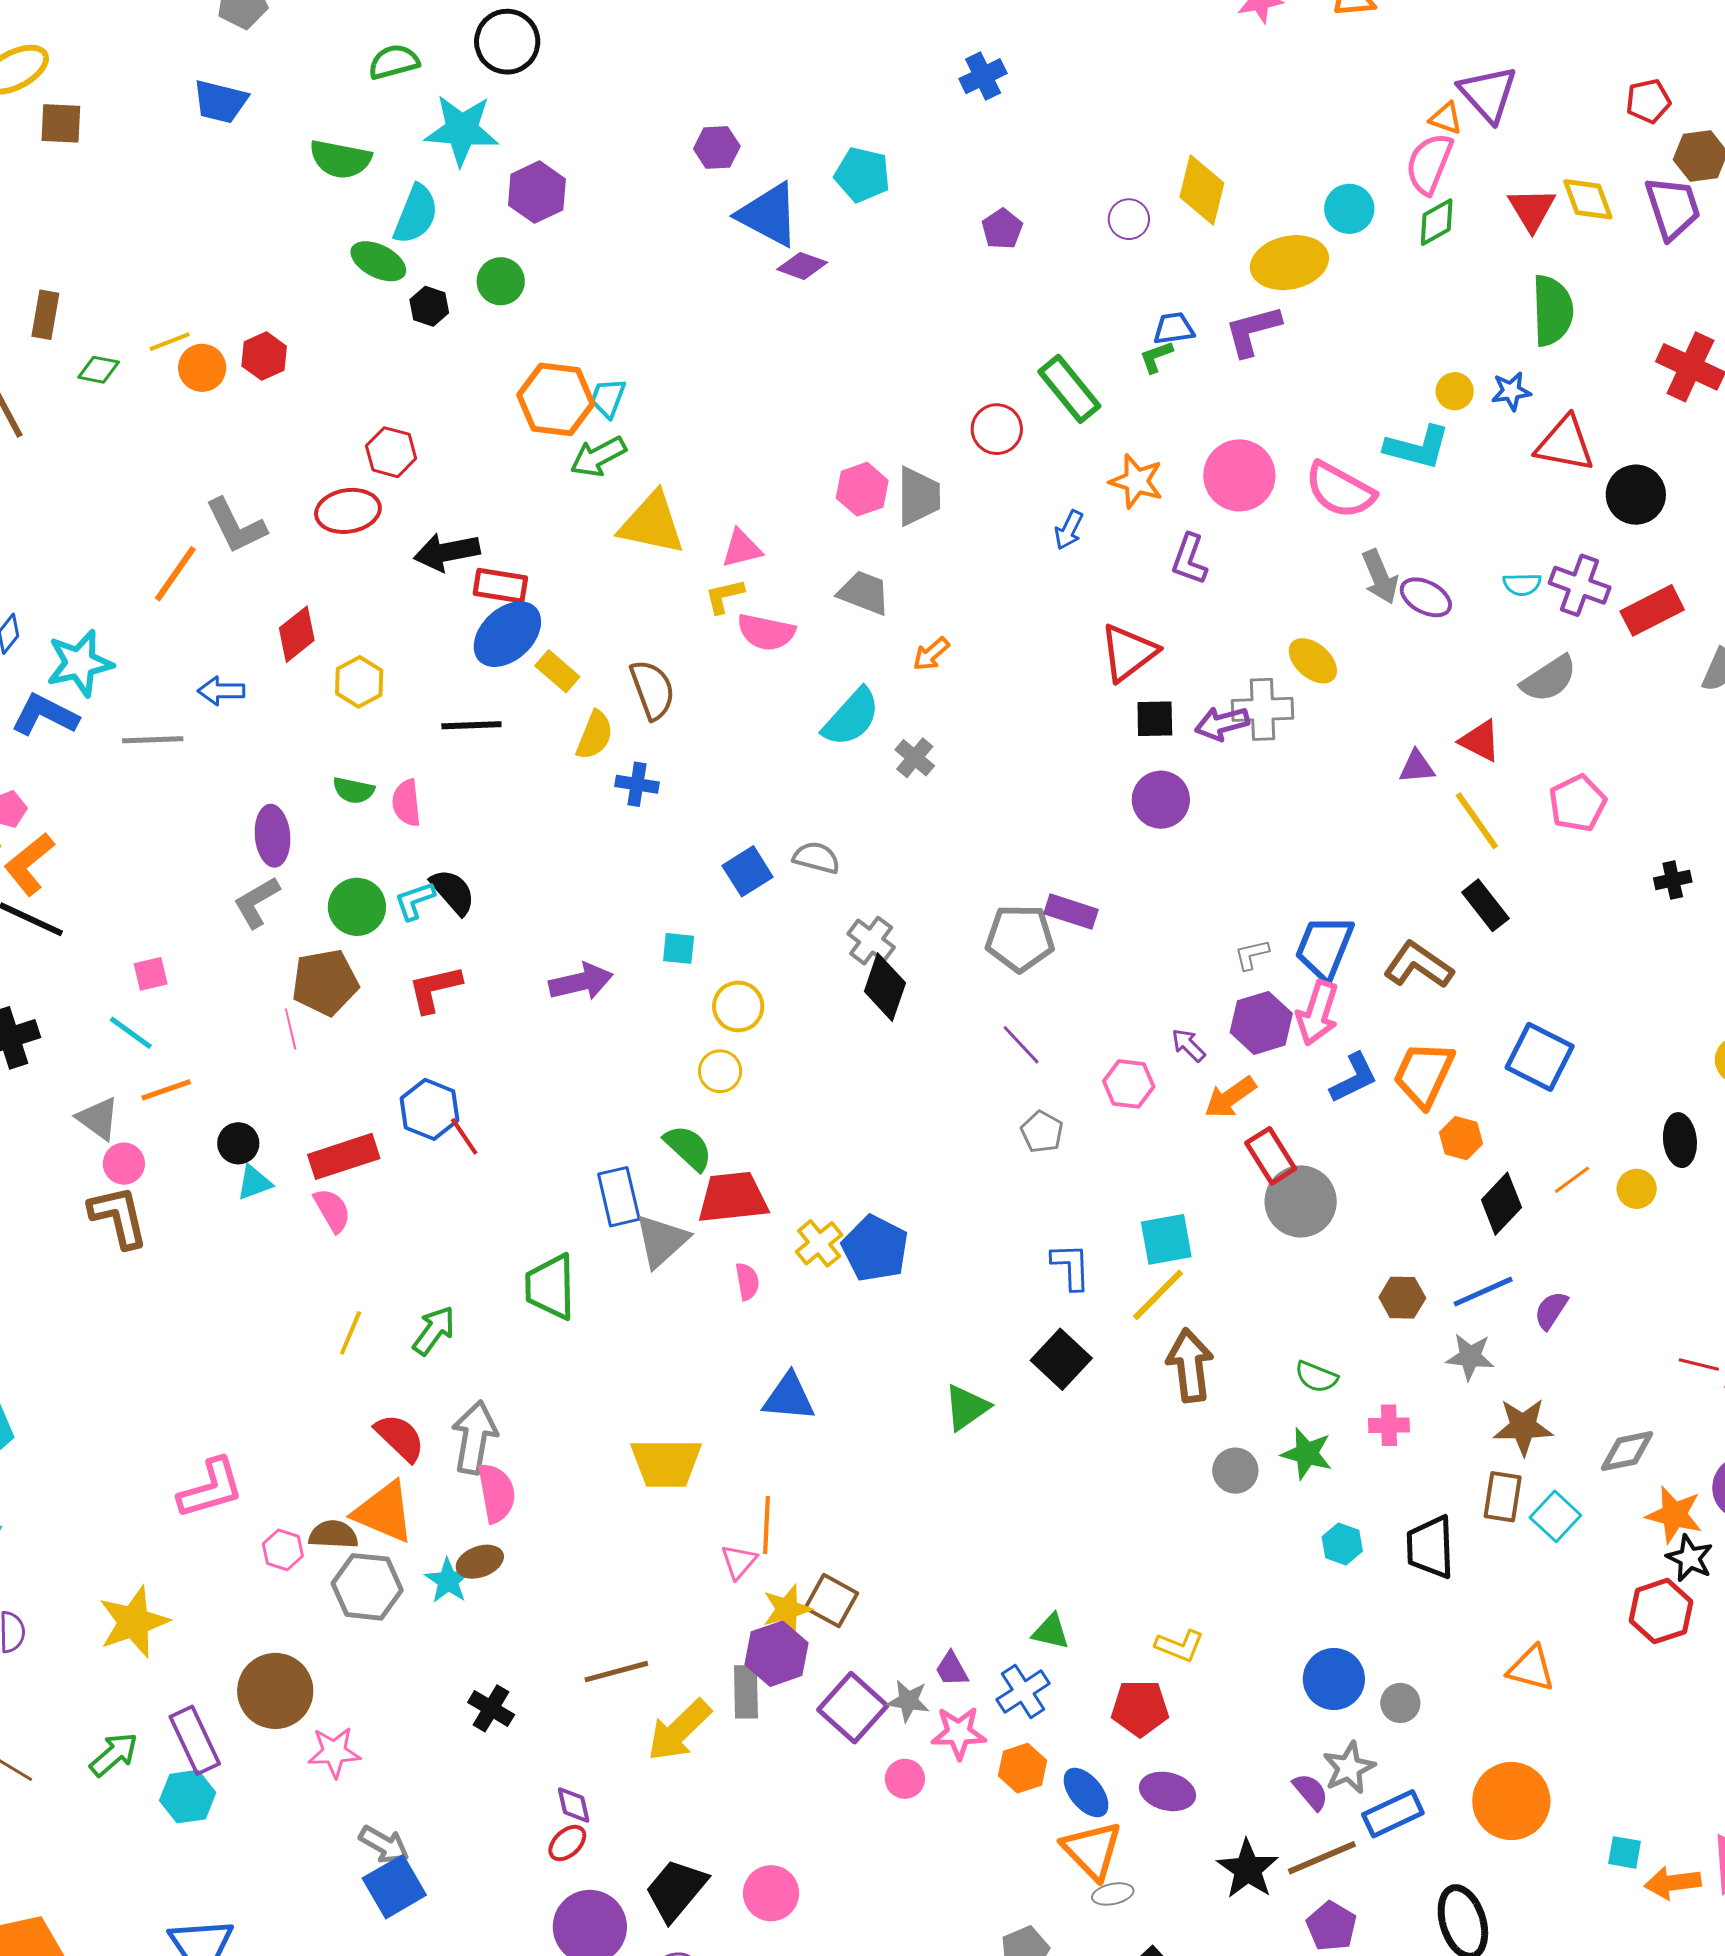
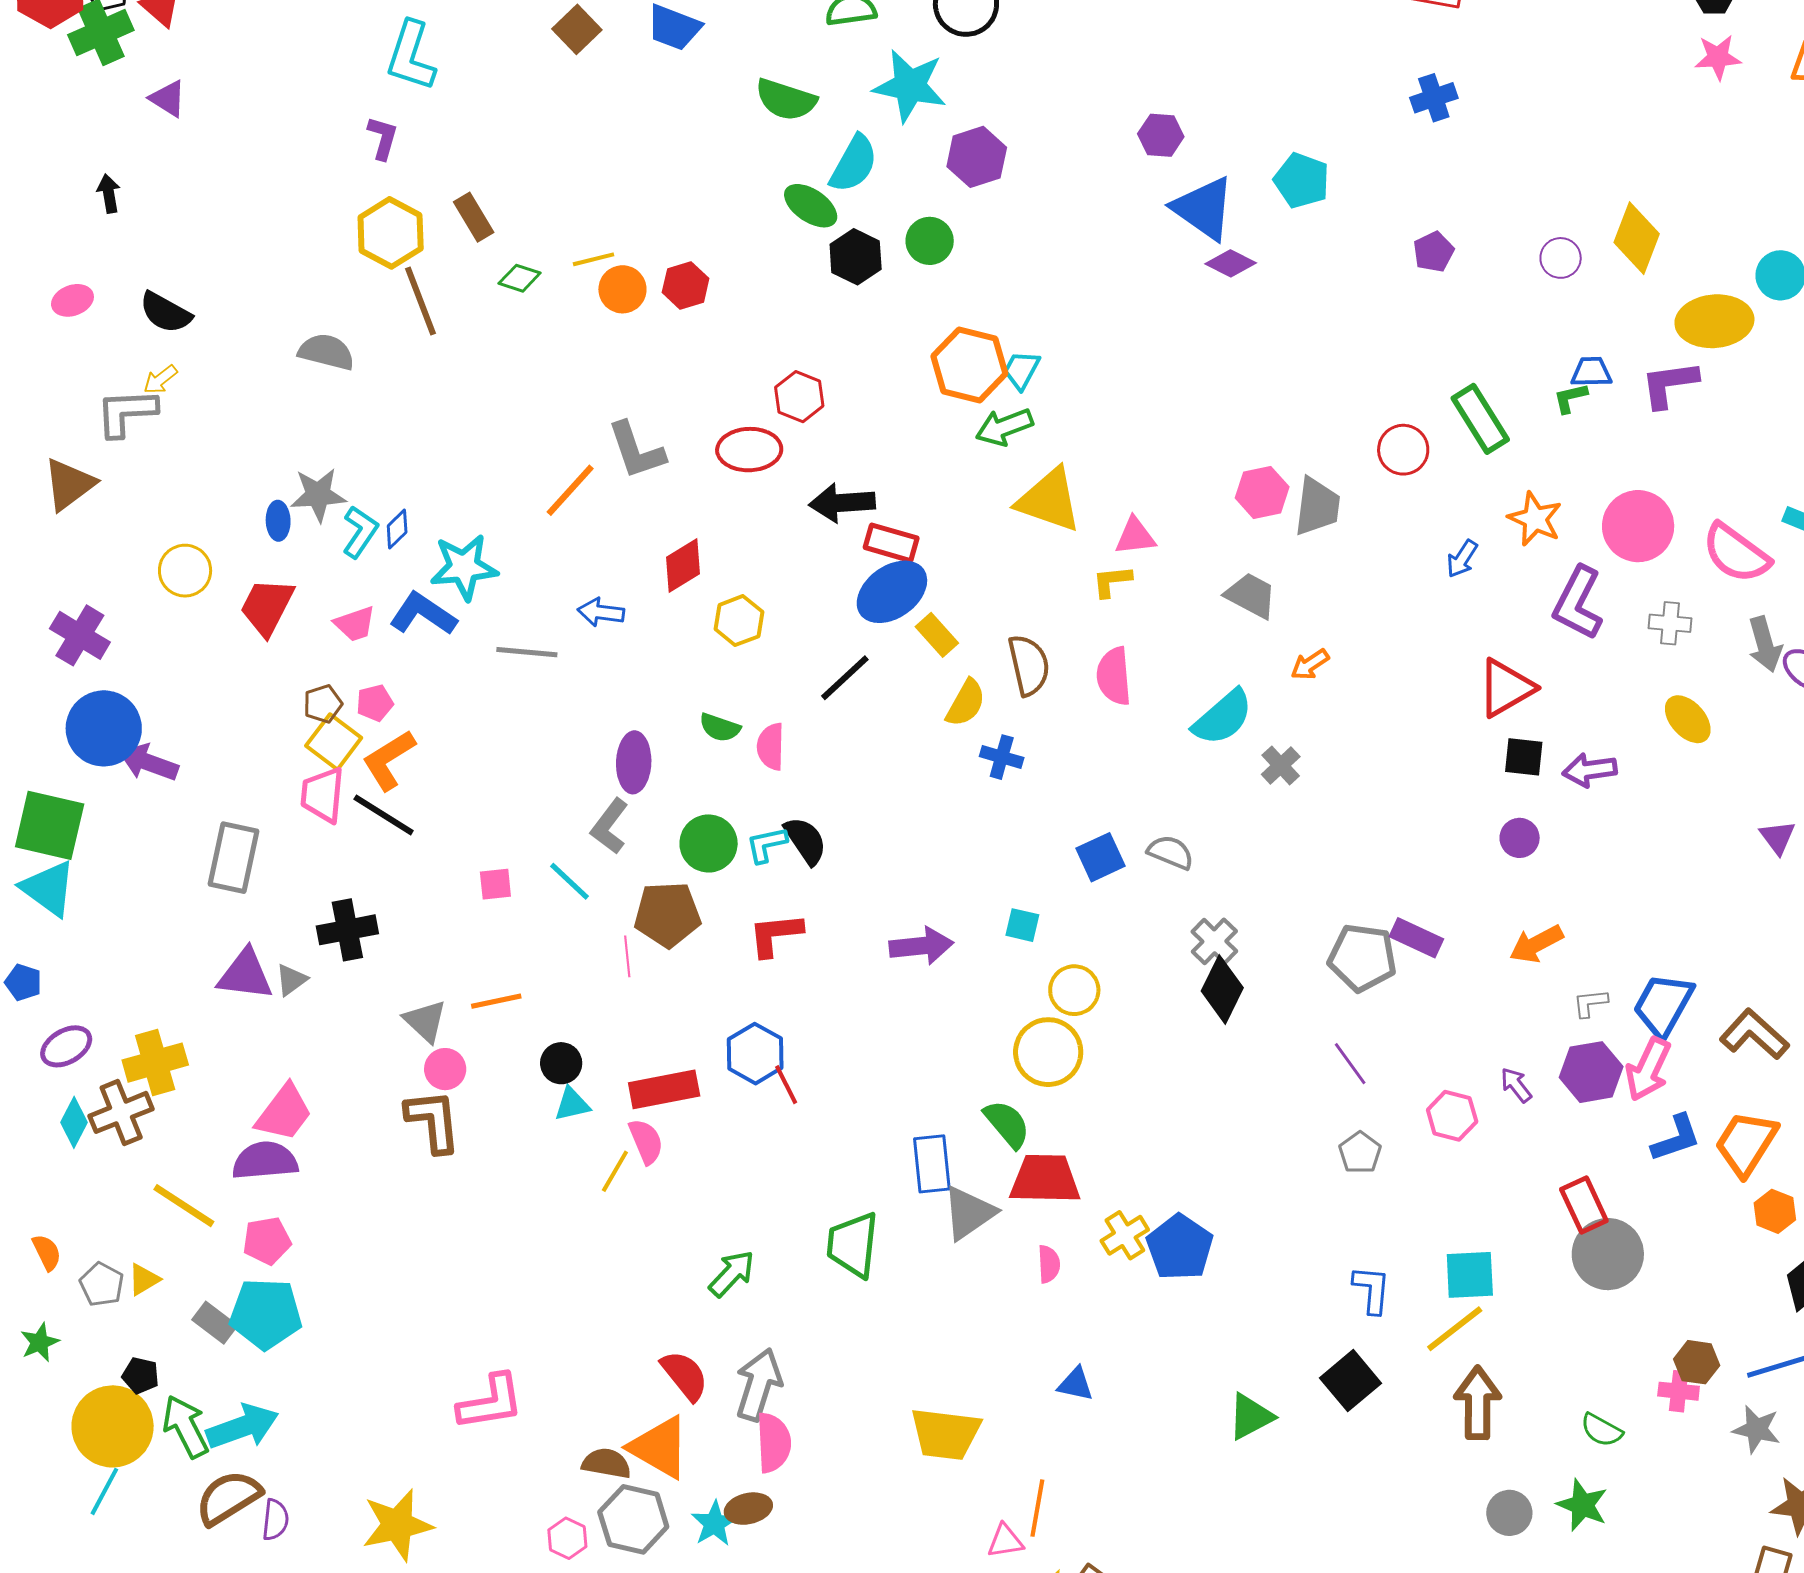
brown square: (61, 123) -> (577, 29), moved, turned 36
black hexagon: (429, 306) -> (856, 257), size x1.4
brown rectangle: (45, 315) -> (474, 217), turned -48
purple L-shape: (1189, 559) -> (1578, 603), size x1.4
pink semicircle: (766, 632) -> (1114, 676), moved, turned 66
gray cross: (1262, 709) -> (1670, 623), moved, size x0.7
black line: (471, 725) -> (845, 678), turned -48
purple triangle: (1417, 767) -> (1778, 837), turned 51
purple circle: (1161, 800) -> (1520, 838), size x0.7
gray L-shape: (257, 902) -> (610, 826), turned -30
cyan line: (131, 1033) -> (569, 881), moved
yellow circle: (720, 1071) -> (1048, 1052), size x1.6
orange arrow: (1230, 1097) -> (1536, 944), moved
yellow line: (351, 1333) -> (615, 1171), moved
blue triangle: (789, 1397) -> (1076, 1384), size x0.7
pink cross: (1389, 1425) -> (1679, 1391), moved
pink hexagon: (283, 1550) -> (567, 1538), moved
pink triangle: (739, 1562) -> (1005, 1541), turned 33

